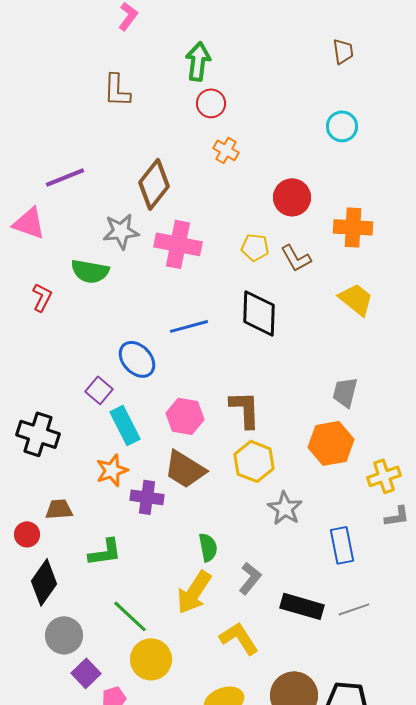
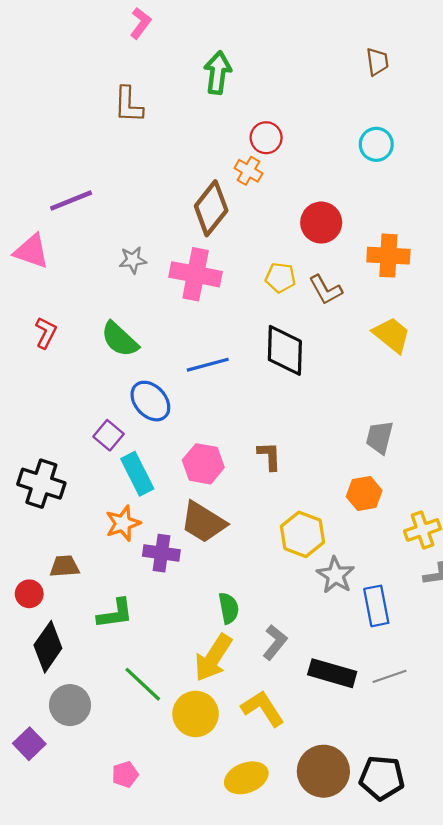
red circle: (211, 103) -> (266, 138), moved
brown diamond: (154, 184) -> (211, 208), moved
gray star: (121, 231) -> (133, 260), size x0.7
green semicircle: (90, 271) -> (120, 339), moved, turned 33
brown L-shape: (245, 409) -> (269, 456), size x0.7
orange hexagon: (331, 443) -> (364, 494), size x0.7
yellow hexagon: (254, 461) -> (302, 534), moved
gray star: (285, 508) -> (336, 575), moved
yellow circle: (151, 659) -> (196, 714), moved
purple square: (86, 673) -> (29, 744), moved

